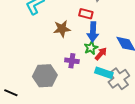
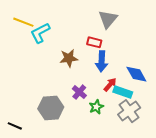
green star: (91, 48) -> (96, 107), moved
purple cross: (72, 61) -> (79, 92), turned 32
cyan rectangle: (104, 73) -> (123, 92), moved

